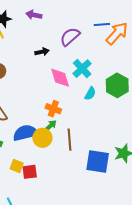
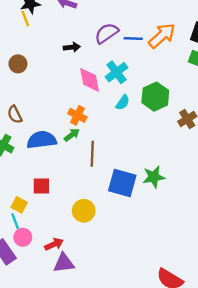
blue line: (102, 24) -> (133, 38), moved
yellow circle: (42, 138) -> (84, 211), moved
yellow square: (17, 166) -> (19, 205), moved

